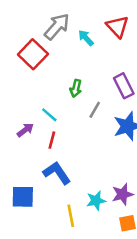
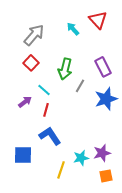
gray arrow: (57, 27) -> (34, 35), moved
red square: (33, 54) -> (31, 63), moved, size x0.7
green arrow: (76, 88) -> (65, 69), size x1.5
yellow line: (71, 216) -> (61, 170), turned 30

